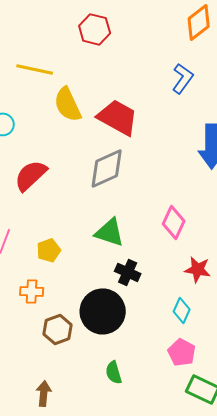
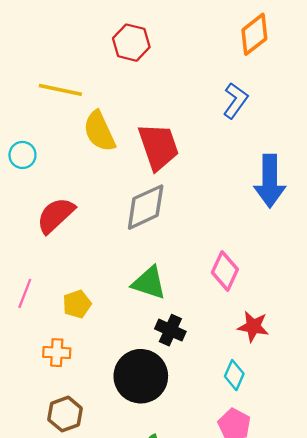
red trapezoid: (118, 117) -> (159, 147), turned 42
brown hexagon: (58, 329) -> (65, 414), moved

